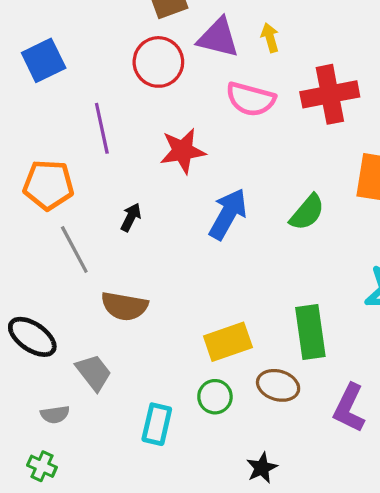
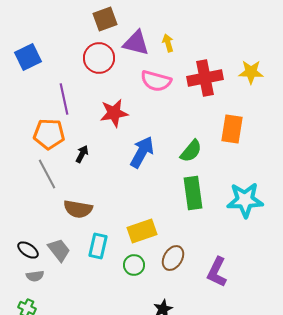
orange pentagon: (48, 185) -> (49, 134), moved
green rectangle: (310, 332) -> (193, 193), moved
black ellipse: (32, 337) -> (28, 250), moved, size x0.7
brown ellipse: (278, 385) -> (173, 258), turned -75
cyan rectangle: (157, 424) -> (98, 246), moved

